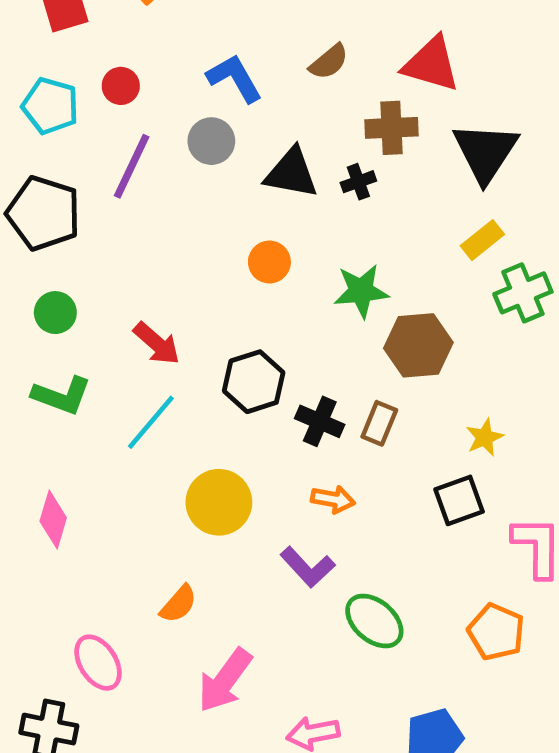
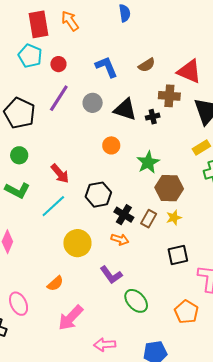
cyan pentagon: (50, 106) -> (30, 56), moved
gray circle: (211, 141) -> (93, 103), moved
green star: (361, 291) -> (148, 162), turned -30
yellow star: (485, 437) -> (174, 218), moved
orange arrow: (333, 499) -> (120, 239), moved

